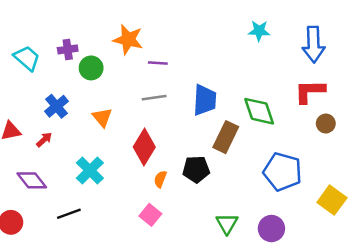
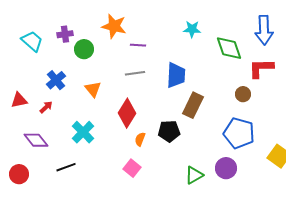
cyan star: (259, 31) -> (192, 29), moved
green diamond: (259, 111) -> (229, 48), moved
brown circle: (326, 124) -> (243, 94), moved
green triangle: (227, 224) -> (194, 175), turned 30
purple circle: (271, 229) -> (226, 168), moved

